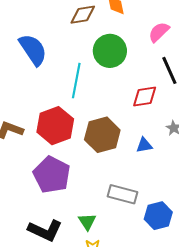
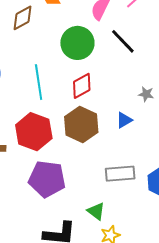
green circle: (110, 51) -> (77, 43), moved
red diamond: (145, 97) -> (82, 86), moved

